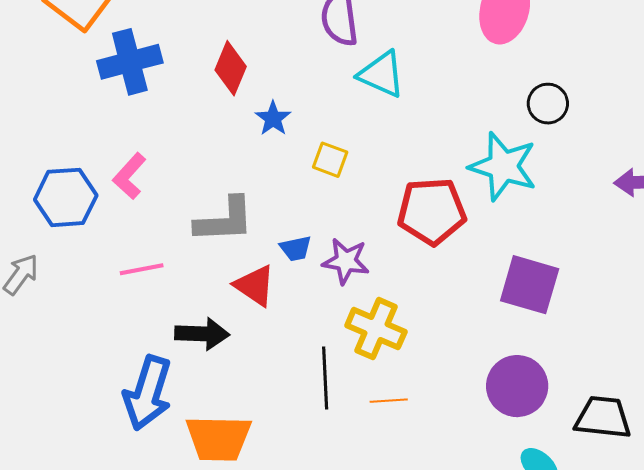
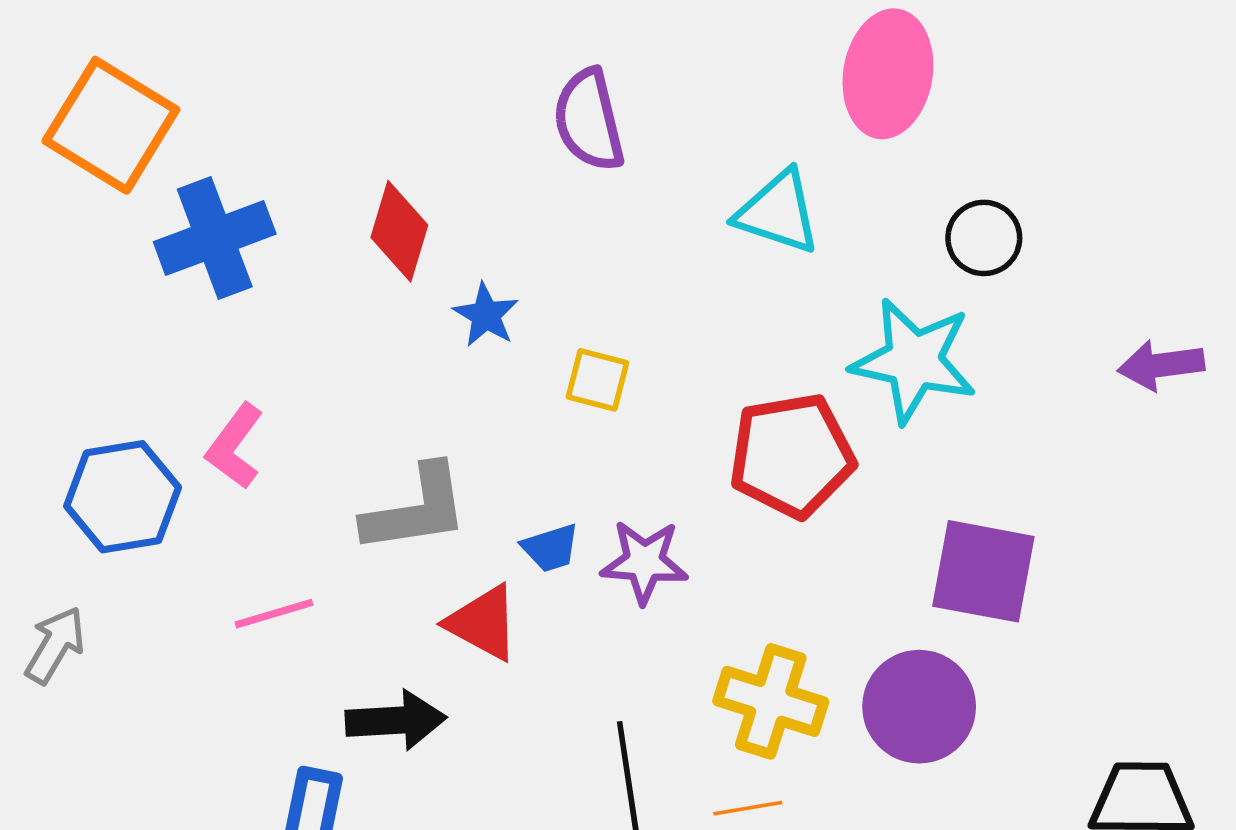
cyan triangle: (382, 74) -> (778, 212), moved
yellow cross: (376, 329) -> (771, 701), moved
purple circle: (517, 386) -> (919, 707), moved

